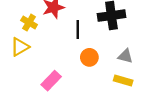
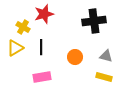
black line: (78, 29) -> (41, 47), moved
pink rectangle: (51, 81) -> (42, 77), turned 36

